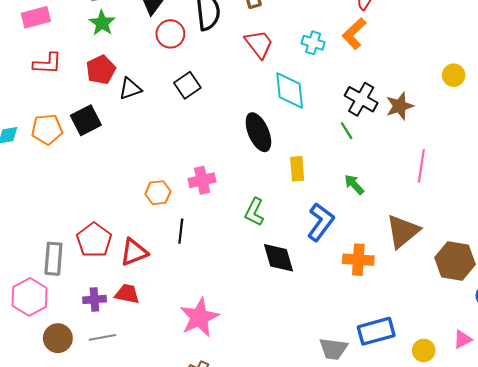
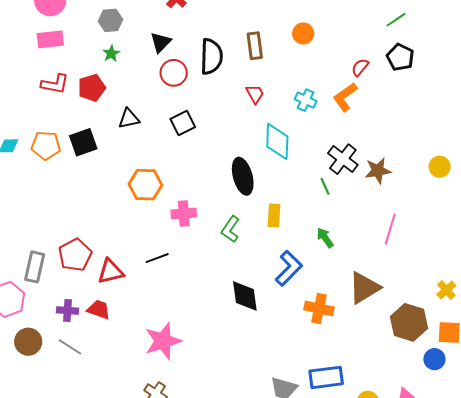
green star: (102, 23) -> (111, 54), size x0.7
red trapezoid: (259, 44) -> (255, 94), size x0.7
red pentagon: (101, 70) -> (92, 88), moved
yellow circle: (454, 75) -> (440, 167), moved
orange hexagon: (158, 193) -> (145, 185), moved, size x1.4
green L-shape: (254, 212) -> (230, 229), moved
black line: (181, 231) -> (157, 258), turned 55
gray line: (102, 337) -> (70, 347), turned 35

